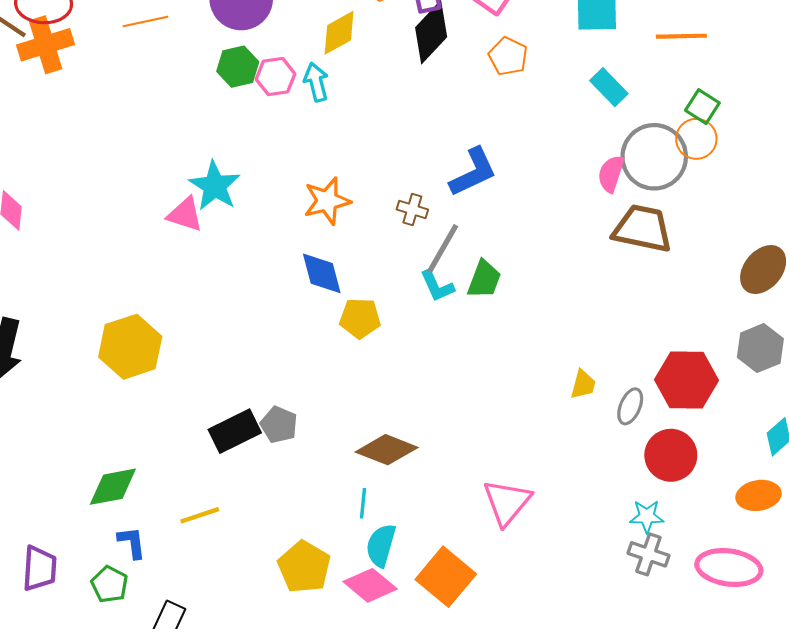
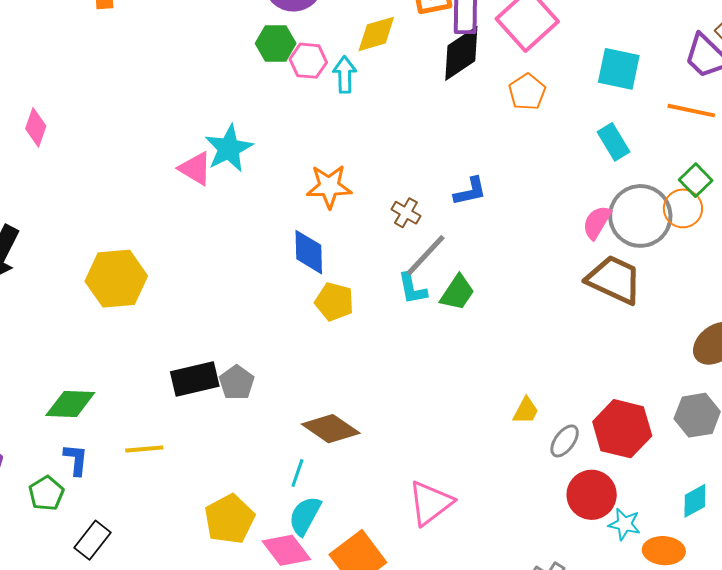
blue L-shape: (473, 172) -> (470, 191), size x0.7
cyan star: (647, 516) -> (624, 524), moved

